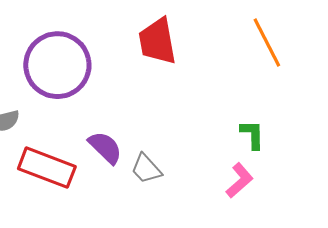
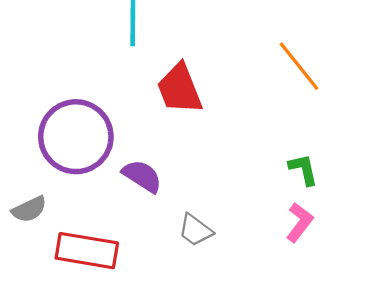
purple semicircle: (105, 147) -> (142, 176), moved

